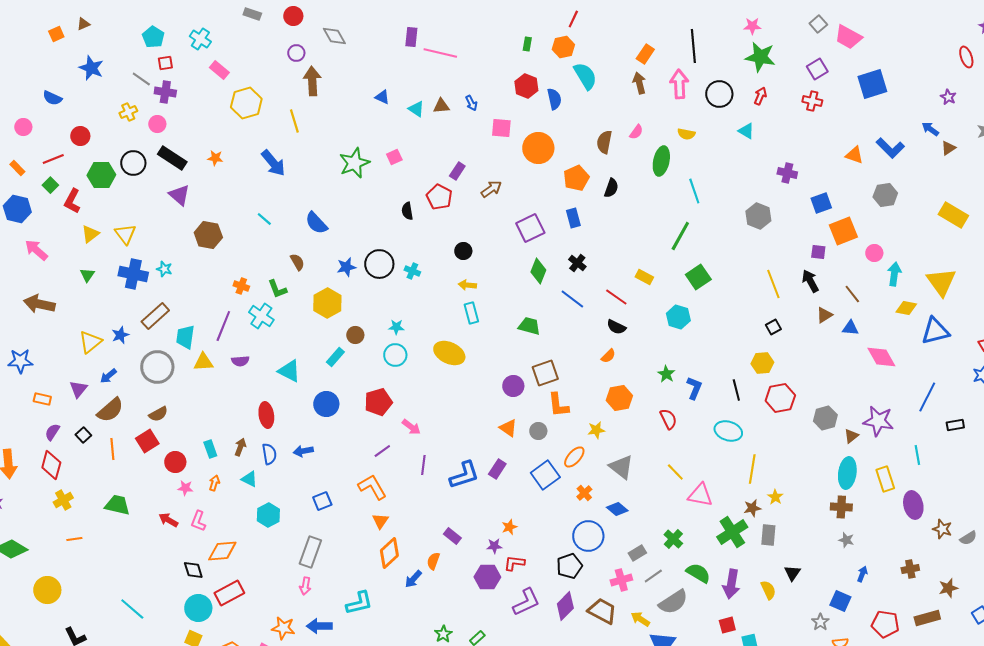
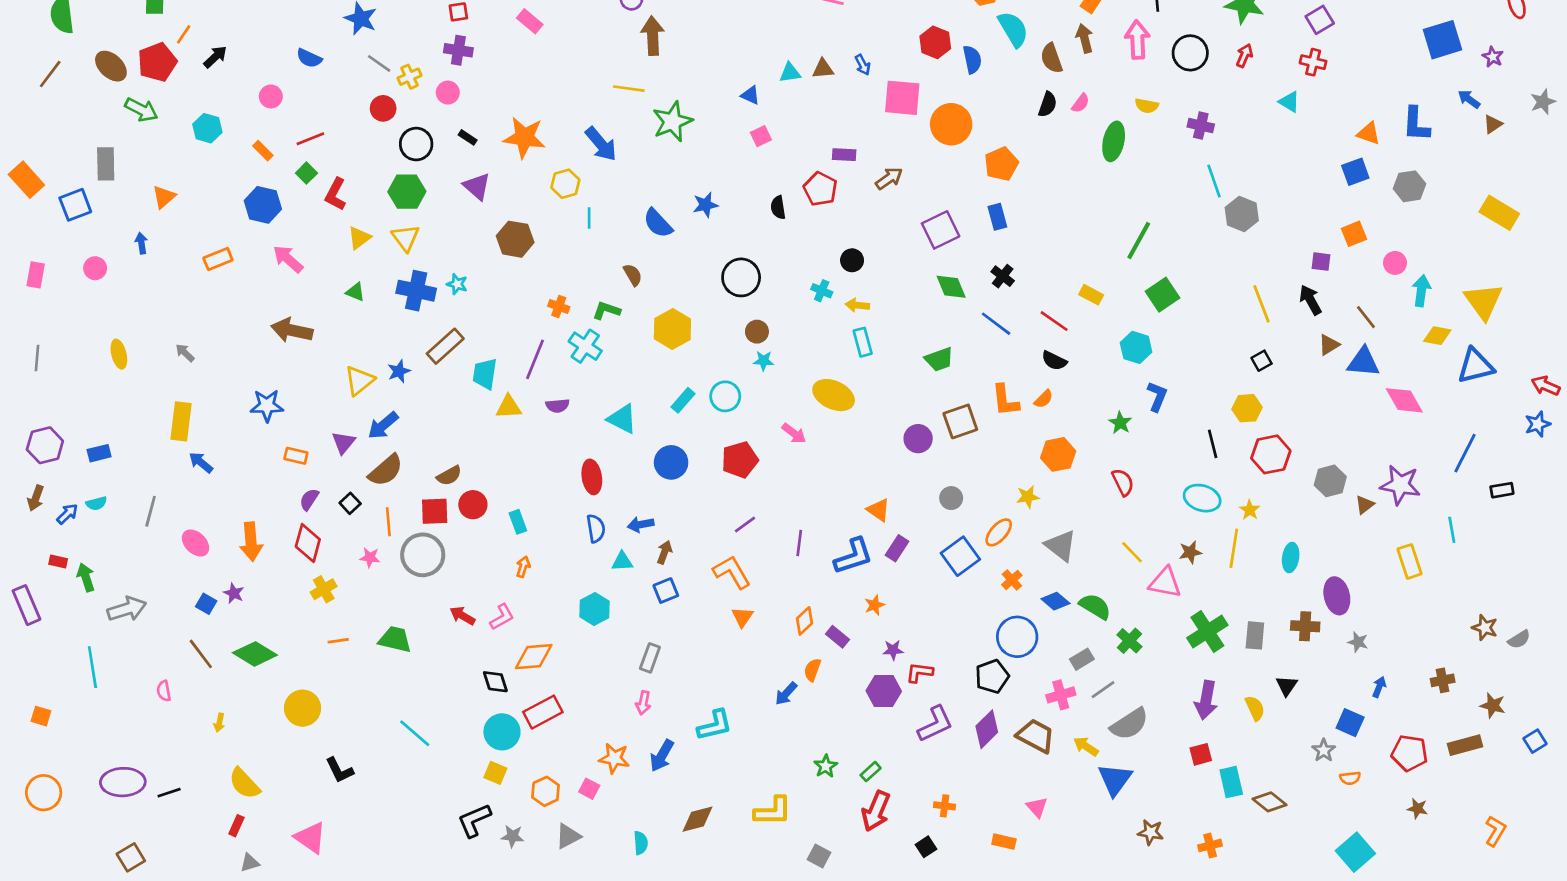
gray line: (141, 79) -> (379, 63), moved
blue square: (872, 84) -> (1443, 40), moved
blue triangle: (382, 97) -> (750, 95), moved
yellow hexagon: (246, 103) -> (565, 184), moved, size x0.7
cyan triangle: (416, 109) -> (790, 73), turned -42
yellow line: (294, 121) -> (629, 89), turned -65
pink square: (501, 128) -> (902, 98), size x1.4
cyan triangle: (746, 131) -> (1289, 102), moved
red circle: (80, 136) -> (383, 108), moved
brown semicircle: (604, 142) -> (1052, 58), moved, turned -30
blue L-shape: (890, 148) -> (1416, 124), turned 48
black rectangle: (172, 158) -> (468, 137), size x0.5
orange star: (215, 158) -> (524, 137), size x2.0
green star: (354, 163) -> (672, 122), moved
purple rectangle: (457, 171) -> (844, 155), turned 60
purple cross: (787, 173) -> (1201, 126), moved
green hexagon: (101, 175) -> (407, 192), moved
black semicircle: (611, 188) -> (1048, 104), moved
cyan line: (694, 191) -> (1214, 181), moved
blue square: (821, 203) -> (1355, 172), moved
cyan line: (264, 219) -> (589, 218), turned 49
orange square: (843, 231) -> (1354, 234), size x0.7
blue star: (346, 267) -> (705, 205), moved
cyan cross: (412, 271) -> (822, 291), moved
green diamond: (538, 271) -> (951, 287), turned -45
green triangle: (87, 275) -> (355, 292), turned -42
green L-shape: (277, 289) -> (606, 310), turned 130
green trapezoid: (529, 326) -> (939, 359), turned 145
blue triangle: (850, 328) -> (1363, 362), size x1.5
brown circle: (355, 335) -> (757, 332), moved
cyan circle: (395, 355) -> (725, 396), moved
gray circle: (157, 367) -> (423, 555), moved
blue arrow: (108, 376) -> (383, 425), size x1.4
blue L-shape: (694, 388) -> (1157, 396), moved
orange L-shape: (558, 405) -> (1005, 400), moved
pink arrow: (411, 427) -> (794, 433), moved
orange triangle: (508, 428) -> (878, 510), moved
red square: (147, 441) -> (435, 511), turned 30
brown arrow: (240, 447) -> (664, 552), moved
red circle: (175, 462) -> (473, 505), moved
cyan ellipse: (847, 473) -> (1291, 558), moved, size x0.7
cyan triangle: (249, 479) -> (622, 561), moved, turned -30
pink star: (185, 488) -> (370, 558), moved
yellow star: (775, 497) -> (1250, 510), moved
green trapezoid: (117, 505) -> (395, 639), moved
purple ellipse: (913, 505) -> (1337, 596), moved
brown cross: (841, 507) -> (1305, 626), moved
brown star: (752, 508) -> (1190, 552), moved
pink L-shape: (198, 521) -> (502, 617), turned -140
orange star: (509, 527) -> (875, 605), moved
gray rectangle: (310, 552) -> (650, 658), size x0.7
orange diamond: (389, 553) -> (804, 621), moved, size x0.7
green semicircle: (698, 573) -> (1095, 606), moved
brown star: (948, 588) -> (1493, 705), turned 30
blue arrow: (319, 626) -> (662, 756), turned -60

